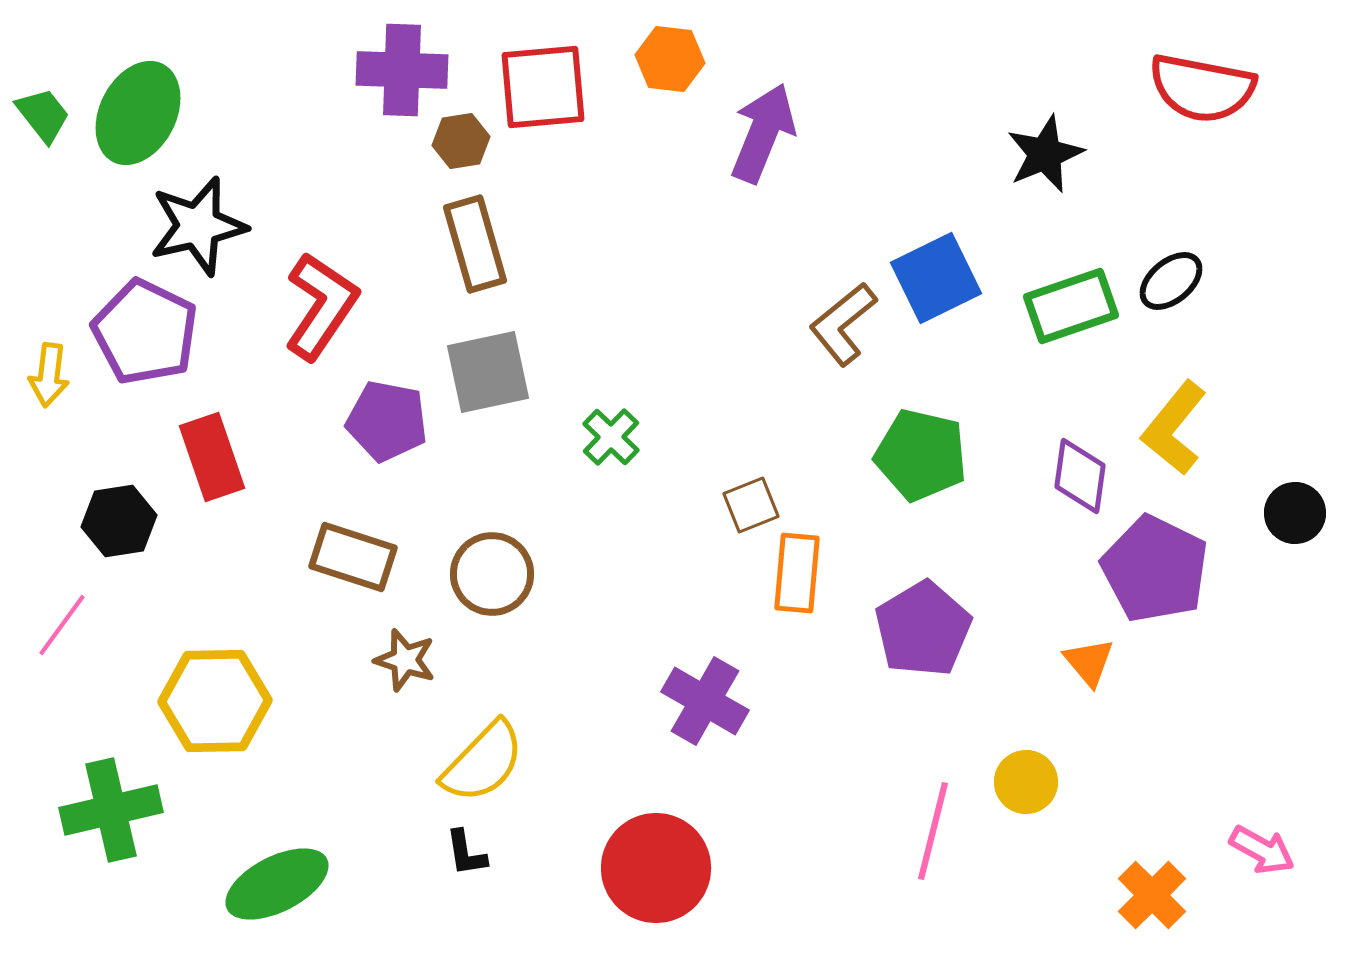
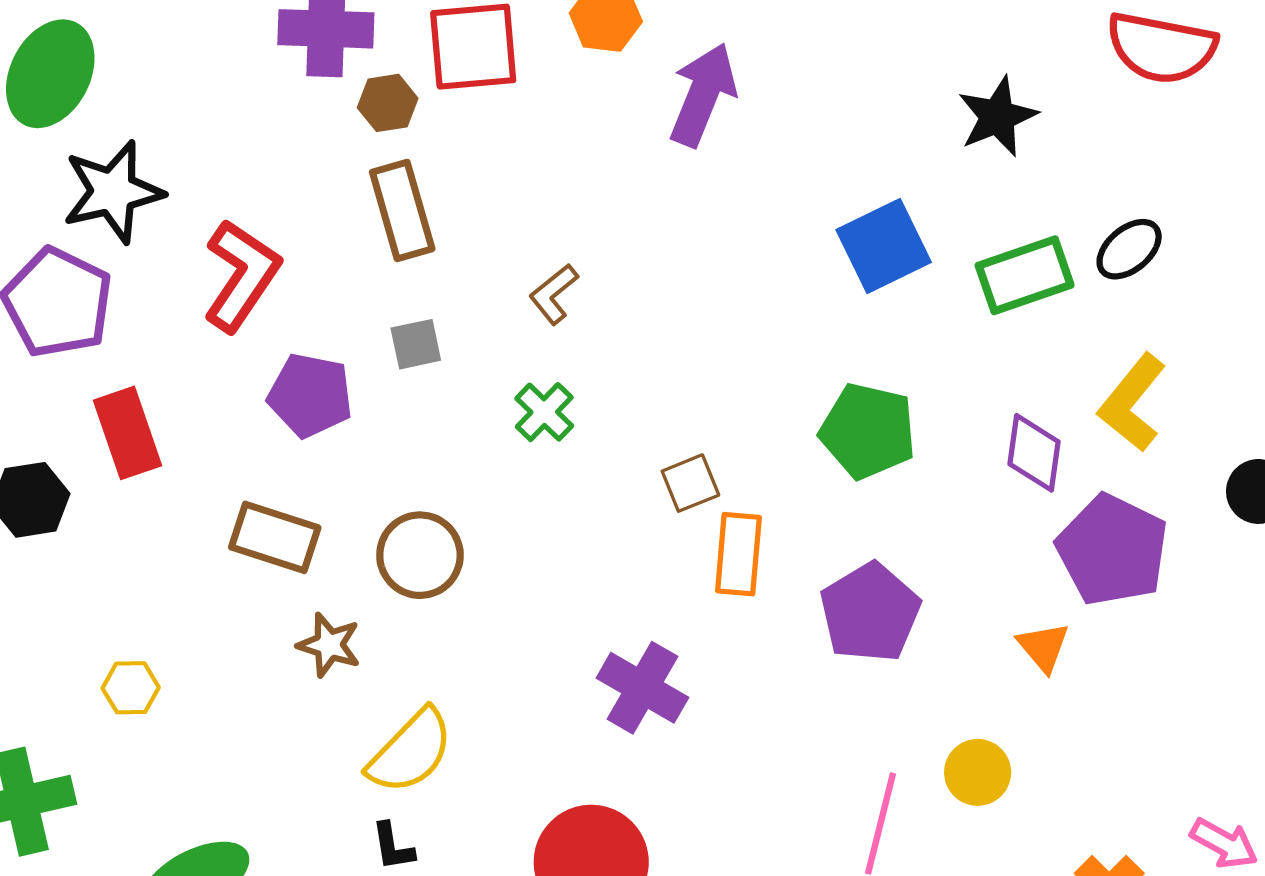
brown L-shape: (843, 324) -> (554, 294), moved, size x0.7
gray square: (488, 372) -> (416, 344), size x0.6
yellow hexagon: (215, 701) -> (131, 688), size x0.5

